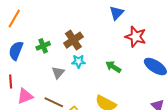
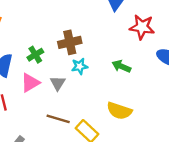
brown cross: (73, 40) -> (70, 42), turned 30
pink triangle: (25, 96) -> (30, 83), moved

